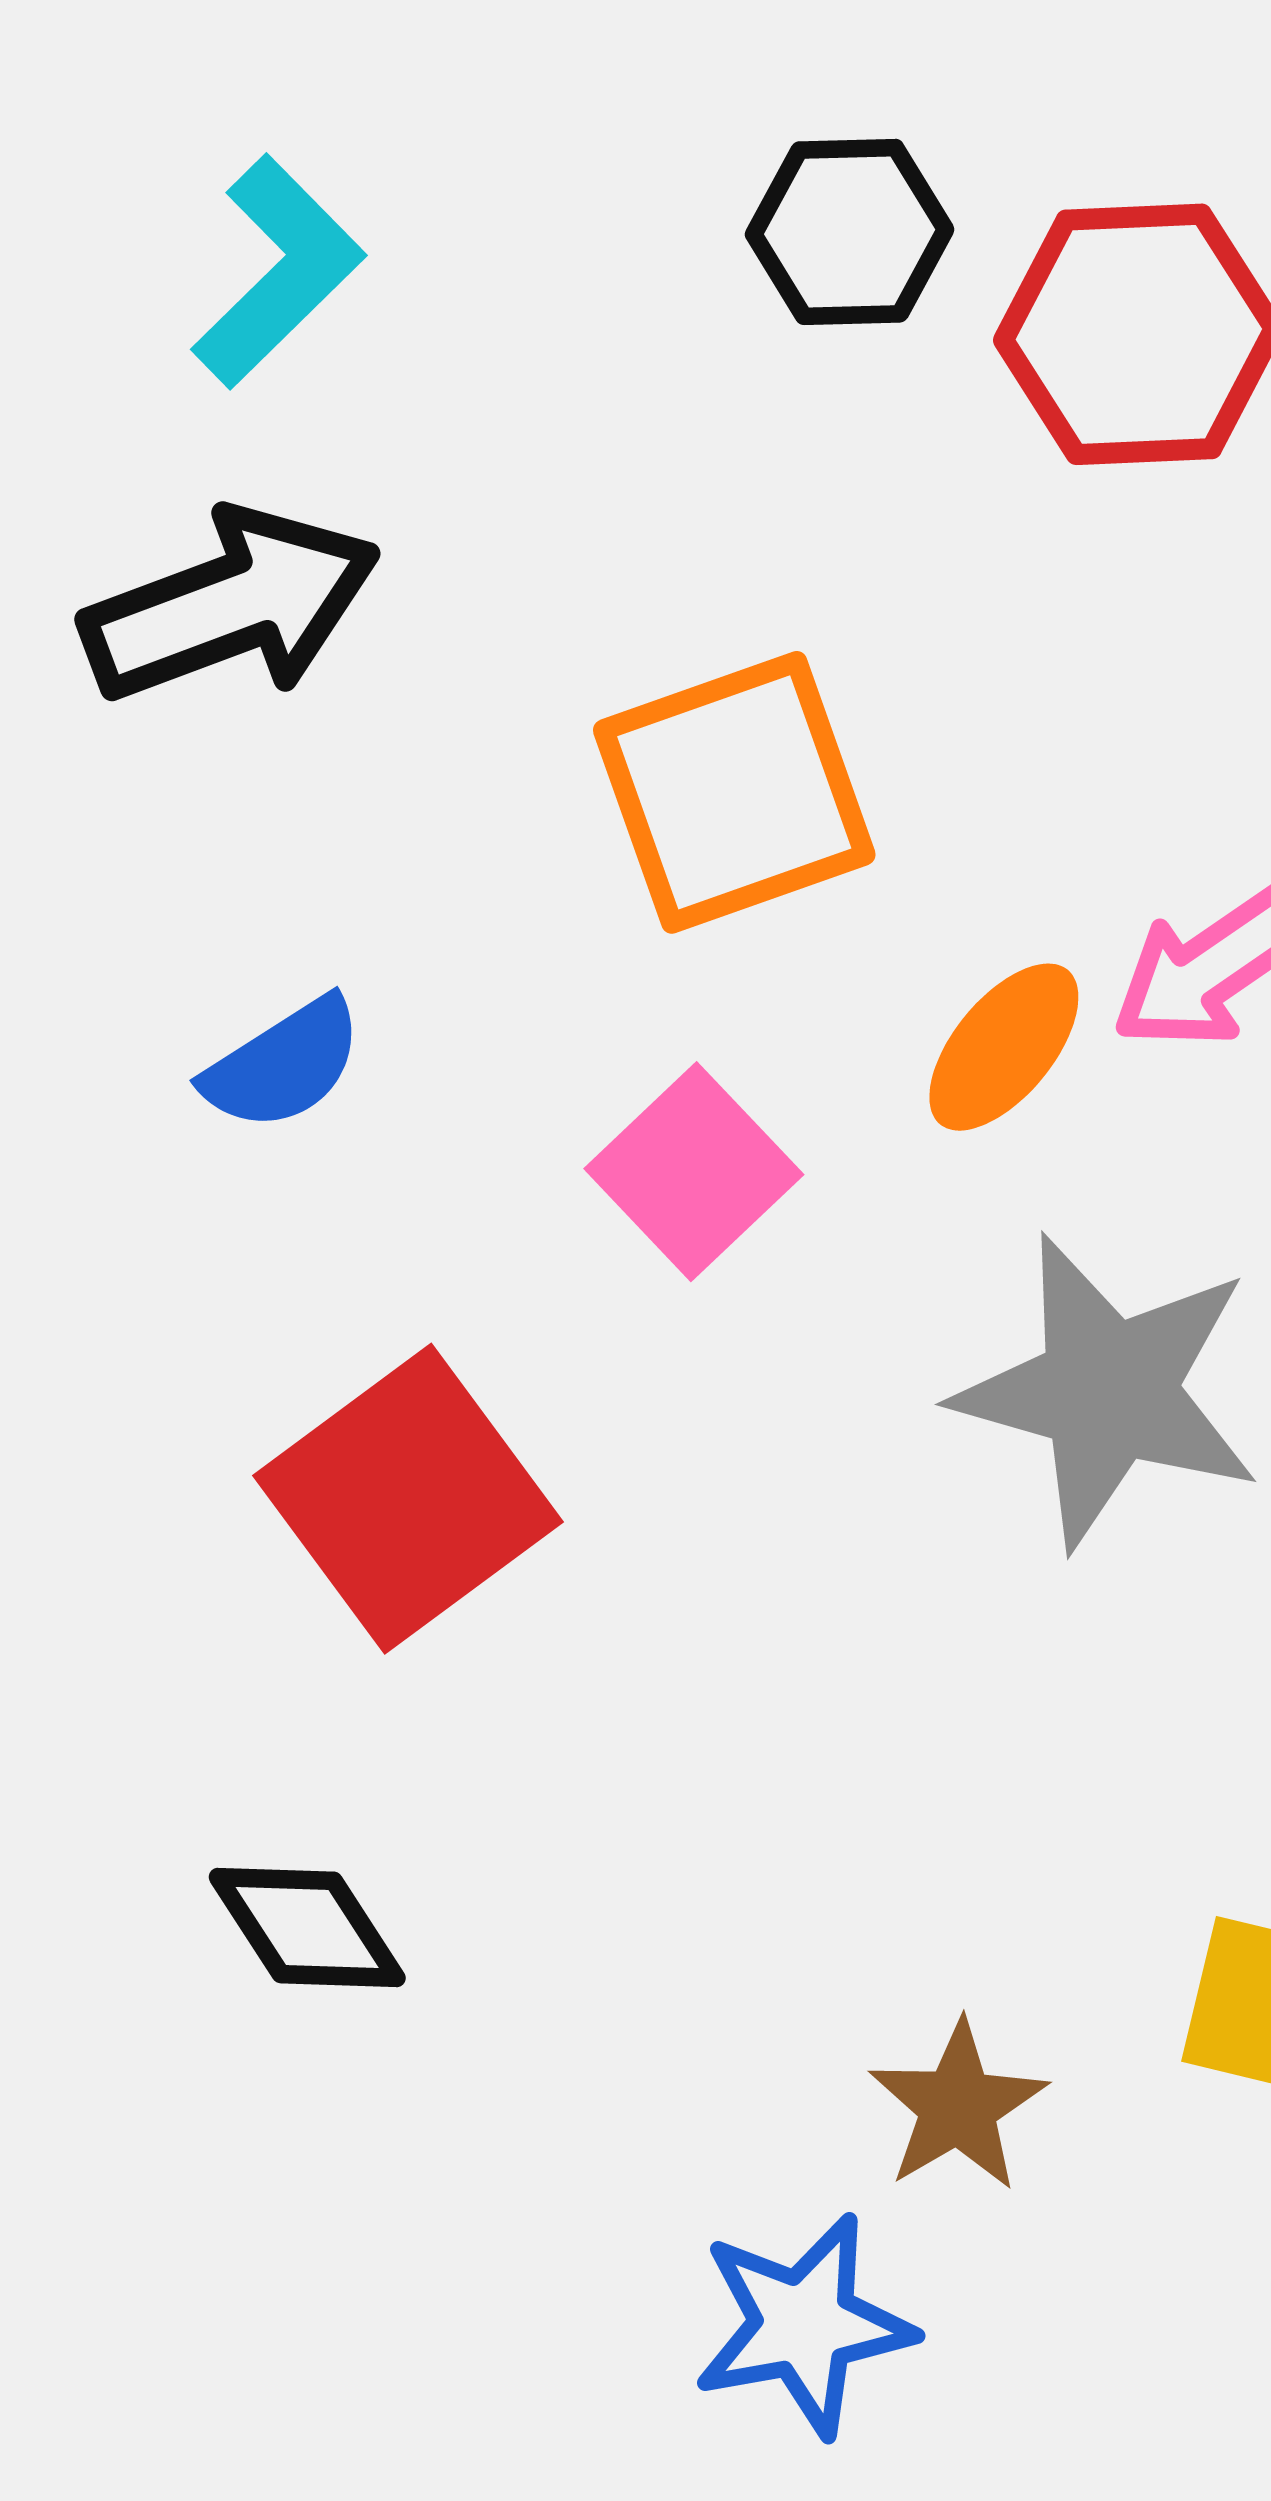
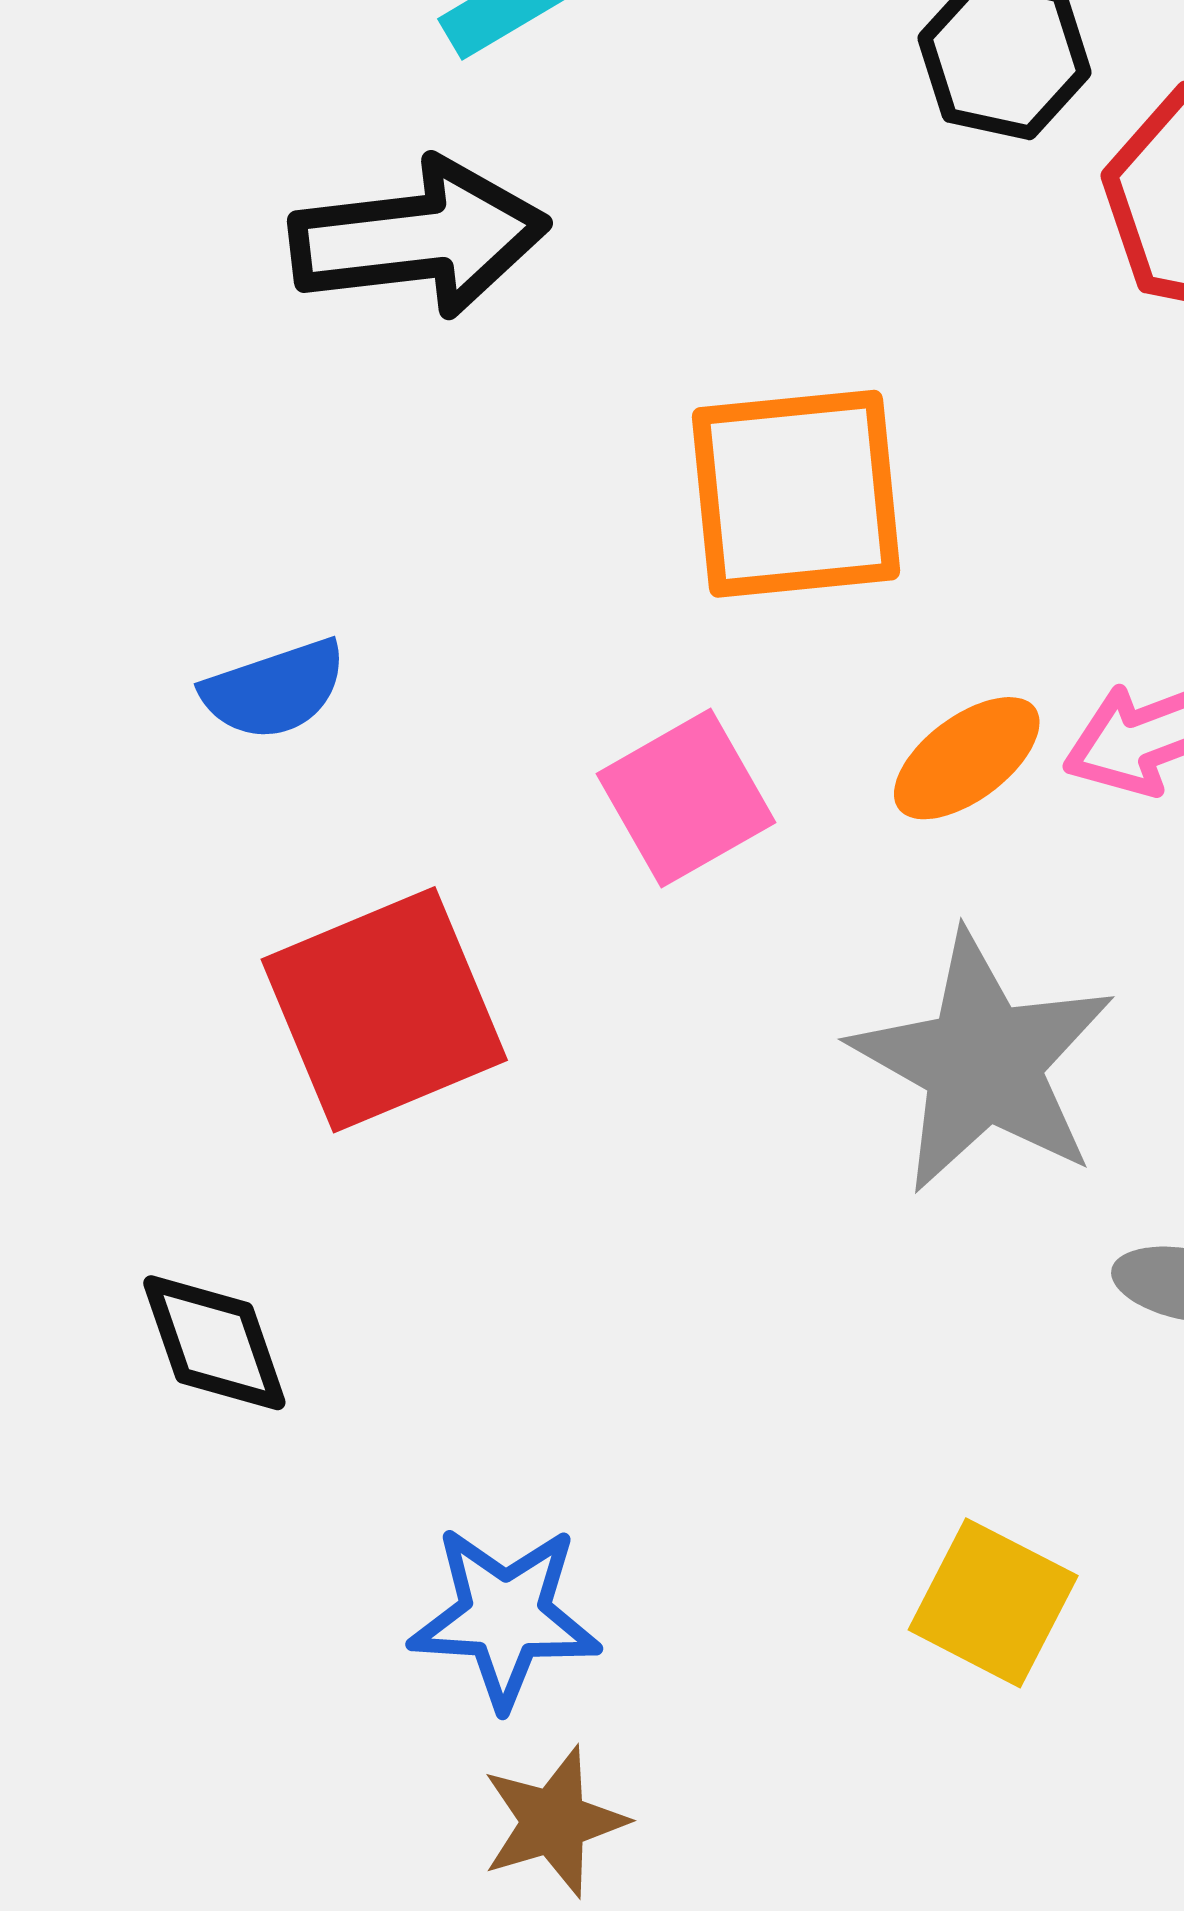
blue semicircle: (283, 1064) -> (274, 690), moved
brown star: (958, 2106) -> (554, 1822), moved
blue star: (804, 2325) -> (505, 1617), moved

